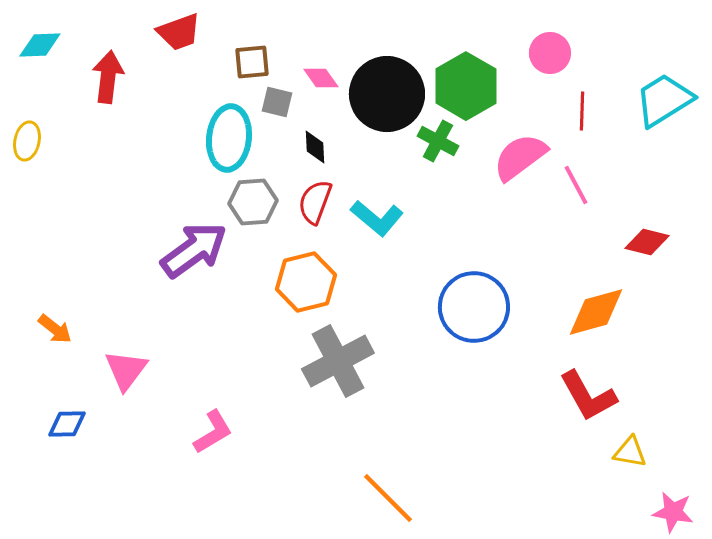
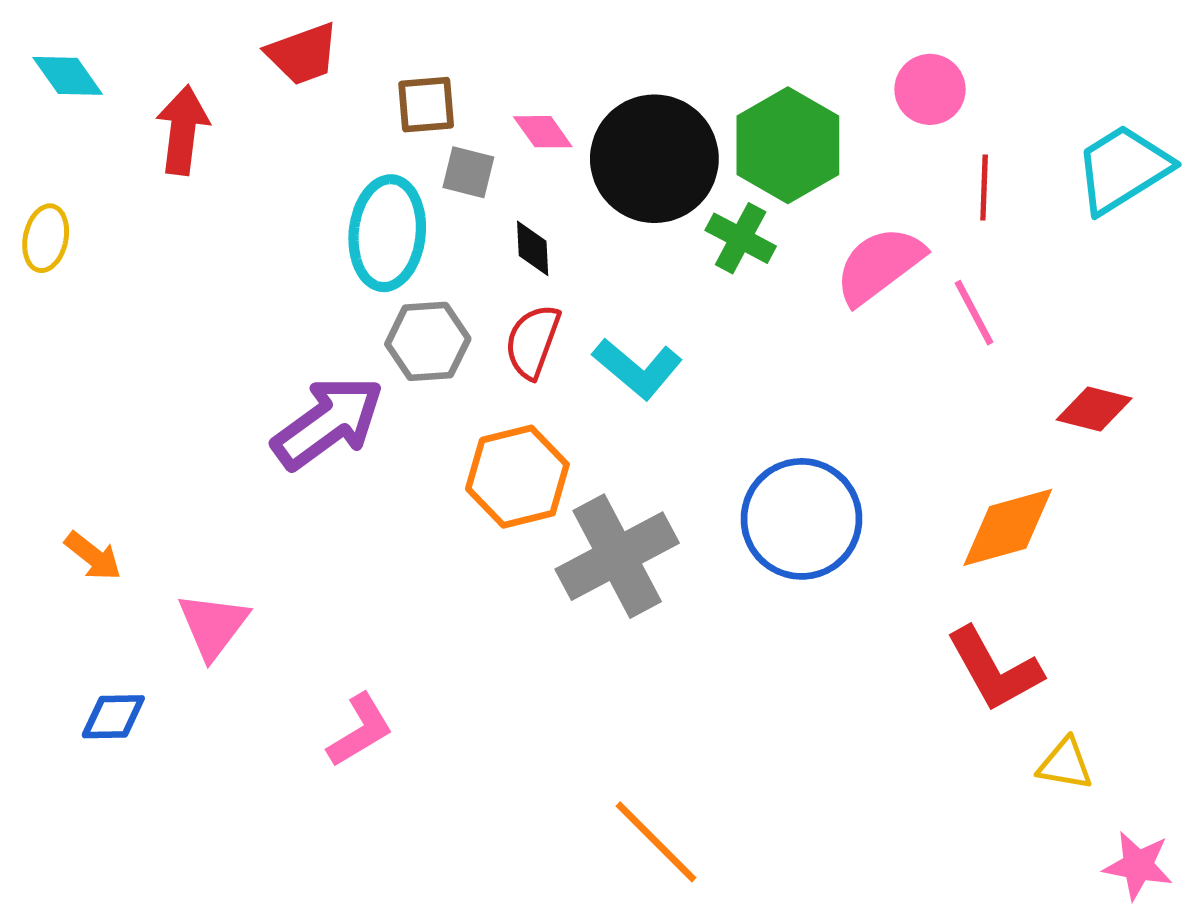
cyan diamond: (40, 45) -> (68, 76), turned 57
gray cross: (338, 361) -> (617, 556), moved

